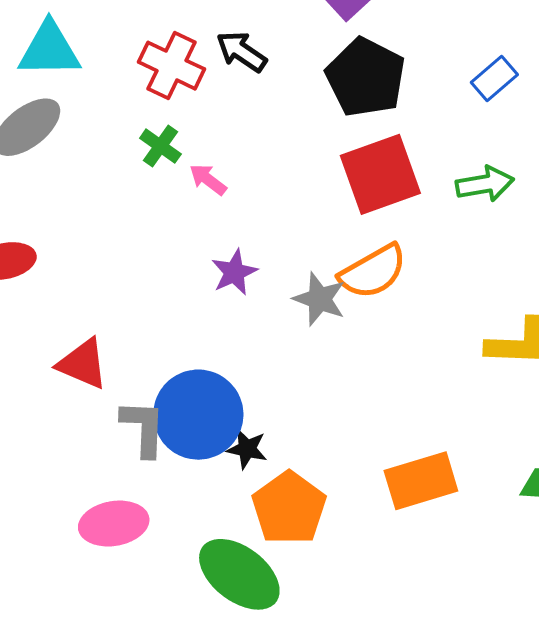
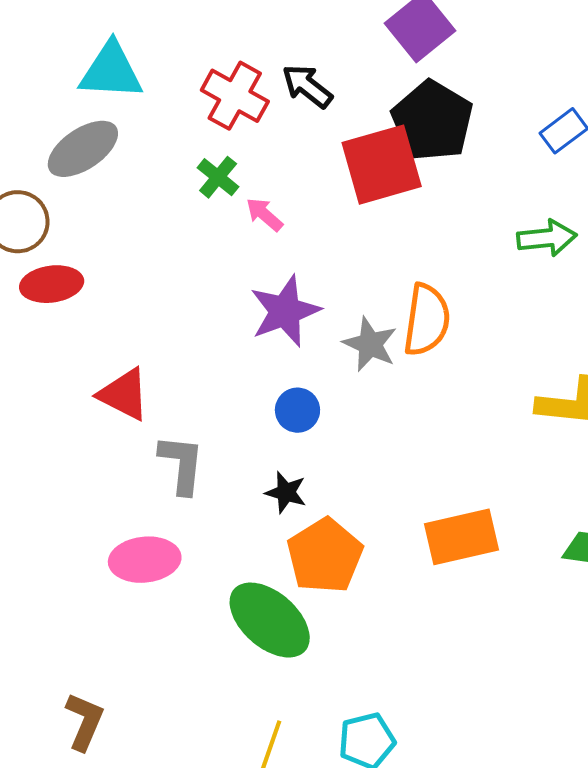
red square: (380, 174) -> (382, 165), moved
purple star: (234, 272) -> (285, 311), size x1.5
orange semicircle: (373, 272) -> (427, 320), turned -56
blue circle: (198, 415) -> (297, 410), moved, size x0.5

